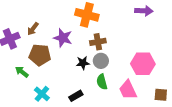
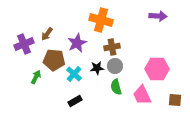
purple star: (63, 38) -> (77, 43), turned 30
green arrow: (22, 72) -> (36, 77), turned 80
cyan cross: (42, 94) -> (74, 74), moved
black rectangle: (76, 96) -> (75, 101), moved

